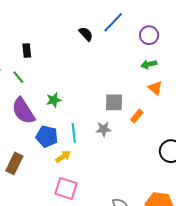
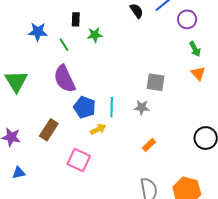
purple circle: (149, 35) -> (187, 19), moved
green arrow: (149, 64) -> (195, 49), turned -112
green star: (54, 100) -> (95, 35), moved
orange rectangle: (137, 116) -> (149, 145), moved
pink square: (66, 188) -> (79, 160), moved

